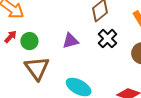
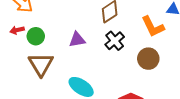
red arrow: (11, 37) -> (17, 30), turned -152

